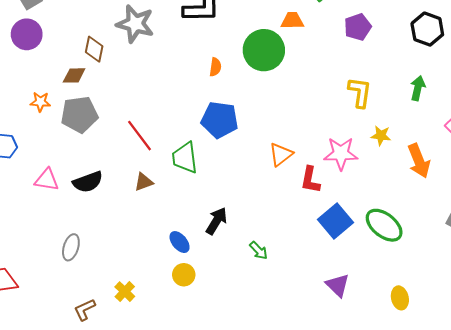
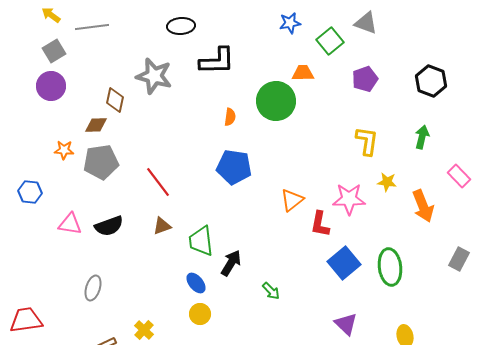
green trapezoid: (185, 158) -> (201, 241), moved
green ellipse: (384, 225) -> (390, 267), turned 45

